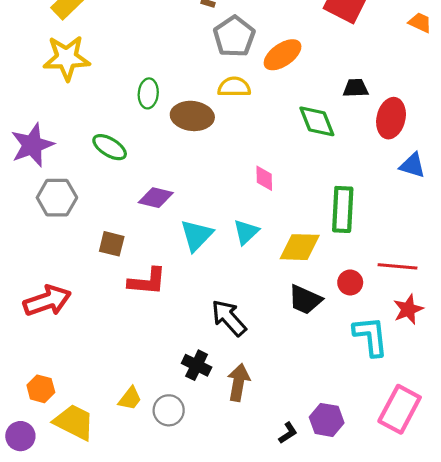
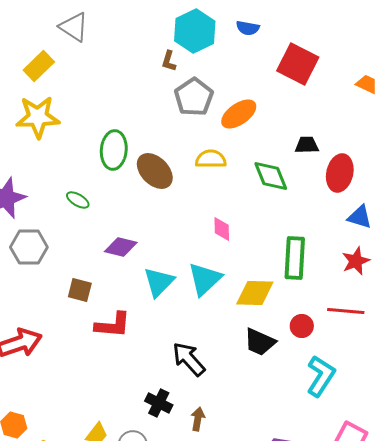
yellow semicircle: (234, 87) -> (211, 159), moved
green ellipse: (148, 93) -> (114, 150), size x1.4
brown ellipse: (192, 116) -> (155, 171), turned 39
green ellipse: (110, 147) -> (78, 200), size x0.7
cyan triangle: (246, 232) -> (205, 279), size x1.4
red star: (408, 309) -> (356, 261), moved
cyan L-shape: (371, 336) -> (321, 376), turned 39
brown arrow: (238, 382) -> (198, 419), size x0.7

